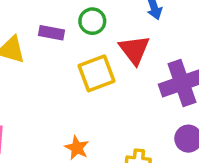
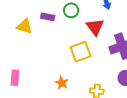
yellow square: (97, 73) -> (81, 52), moved

